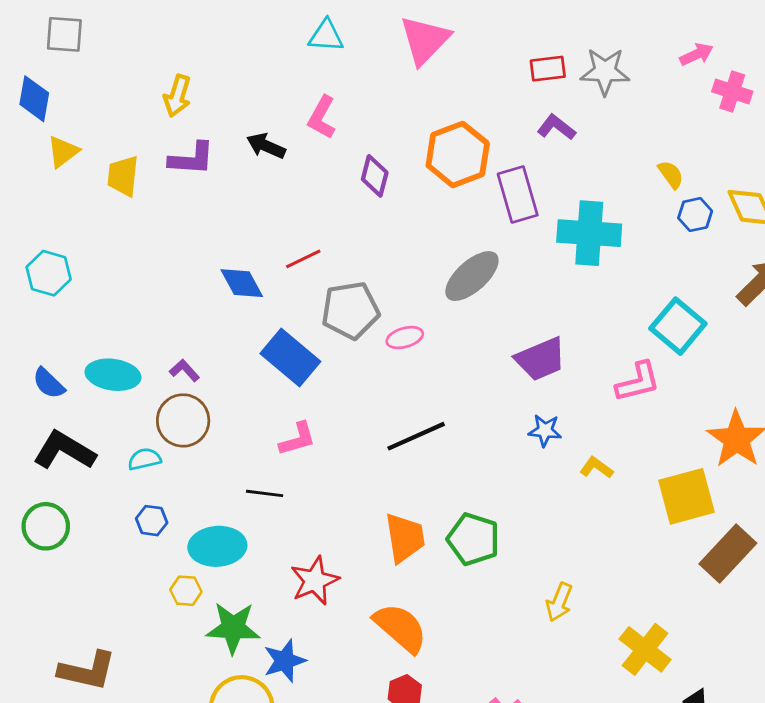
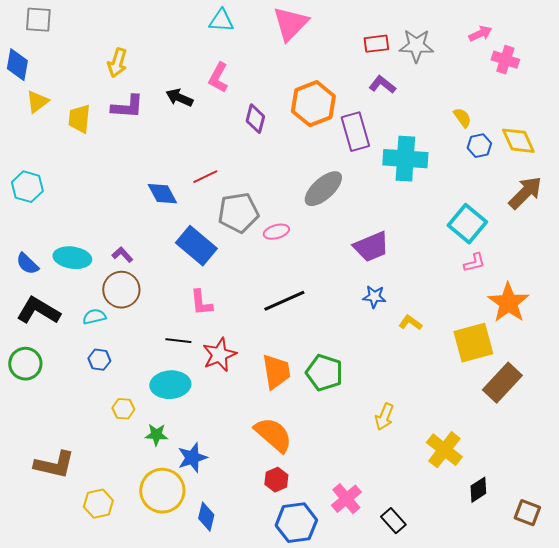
pink L-shape: (638, 382) -> (474, 263), moved, size x0.7
pink L-shape: (297, 439) -> (201, 303), turned 100
cyan ellipse: (217, 546) -> (170, 385), moved
red star: (315, 581) -> (219, 355), moved
green star: (233, 628) -> (156, 435), size x0.6

